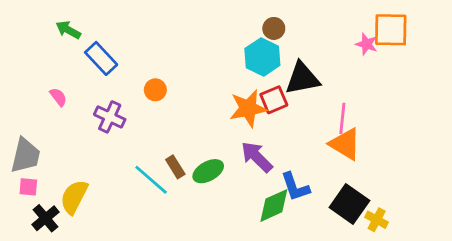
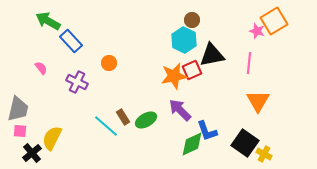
green arrow: (68, 30) -> (48, 21), size x1.4
orange square: (391, 30) -> (274, 21), turned -32
pink line: (342, 118) -> (249, 63), moved
orange triangle: (345, 144) -> (258, 101), moved, turned 30

